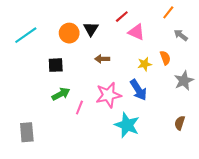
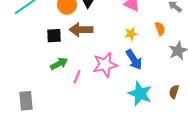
brown arrow: (102, 59) -> (81, 30), moved, size x1.6
yellow star: (145, 64) -> (131, 34), moved
cyan star: (127, 125) -> (140, 94), moved

